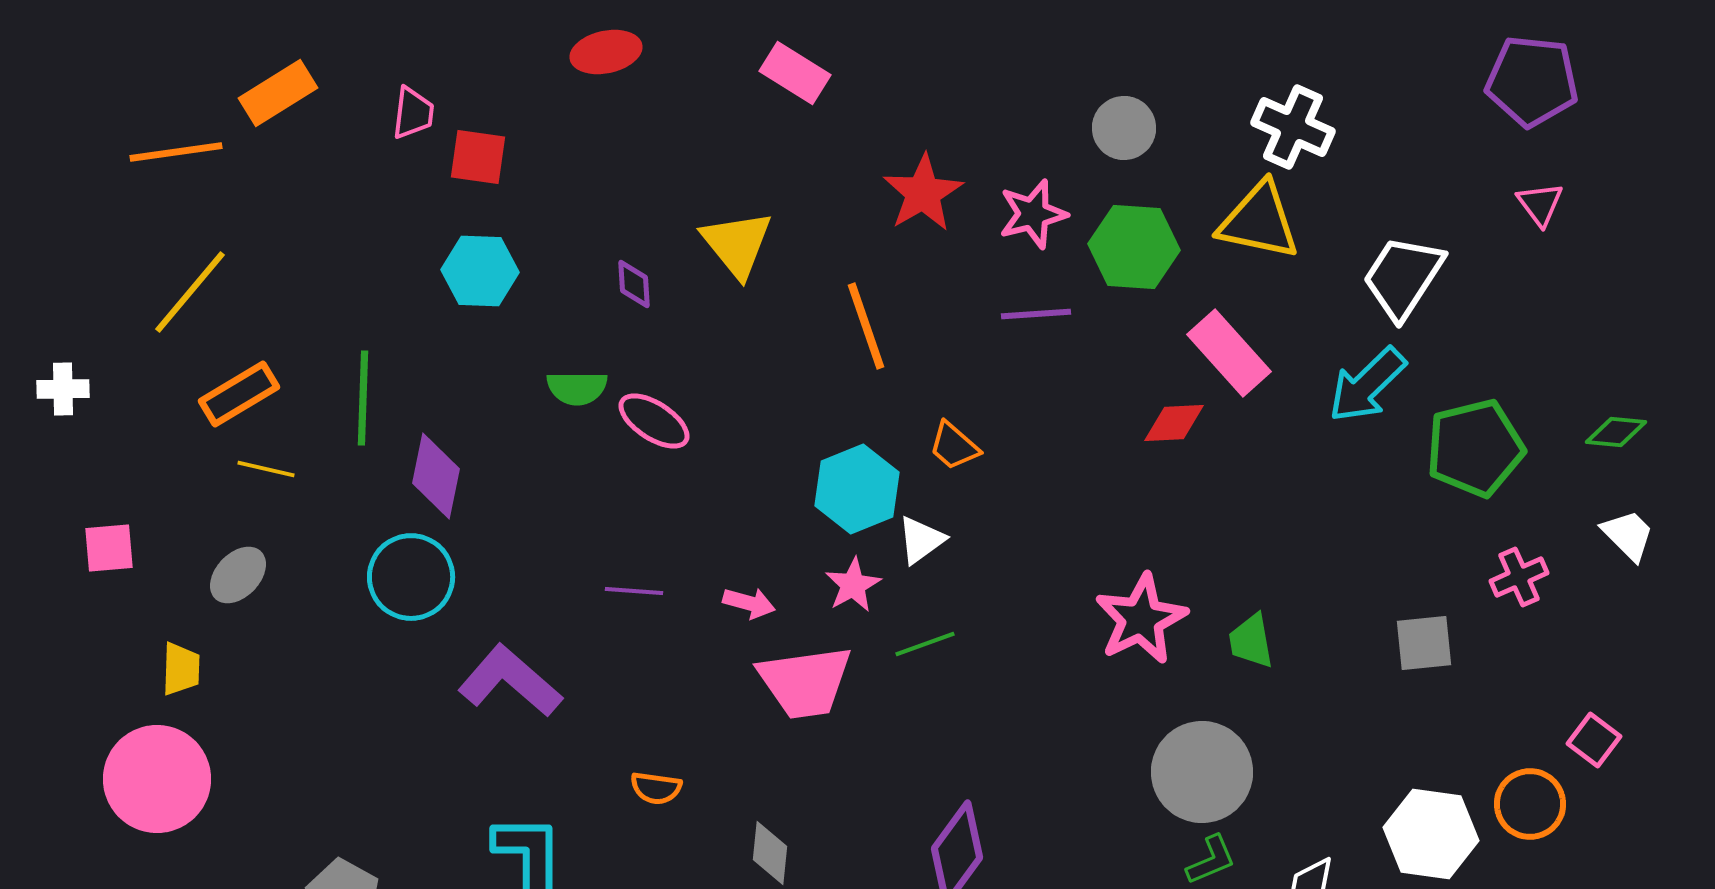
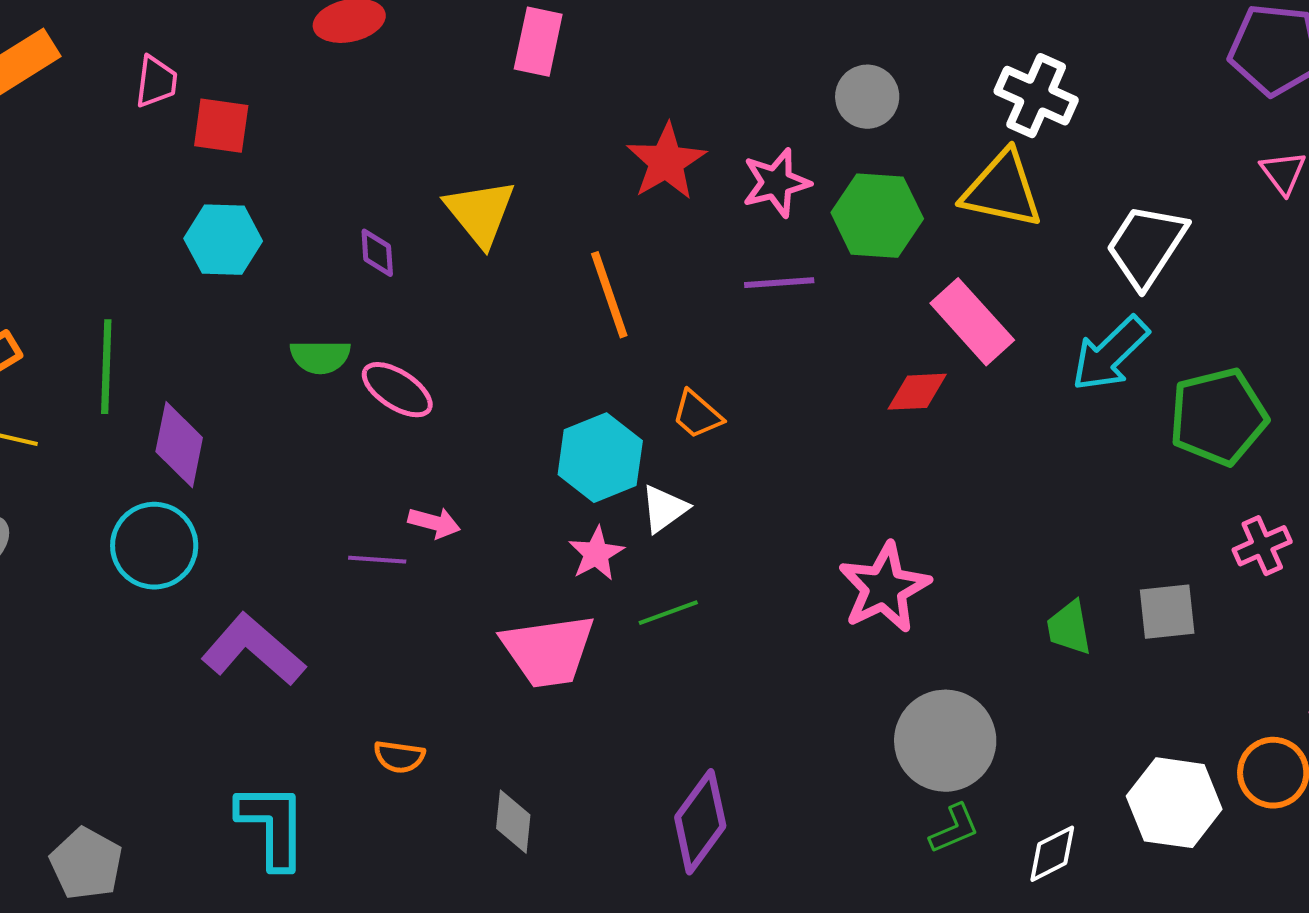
pink rectangle: (795, 73) -> (538, 42), turned 70
pink arrow: (749, 603) -> (434, 523), moved
green trapezoid: (1251, 641) -> (1069, 628), moved

